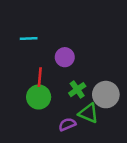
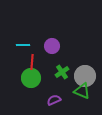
cyan line: (29, 38) -> (23, 45), moved
green triangle: (88, 113) -> (82, 91), moved

